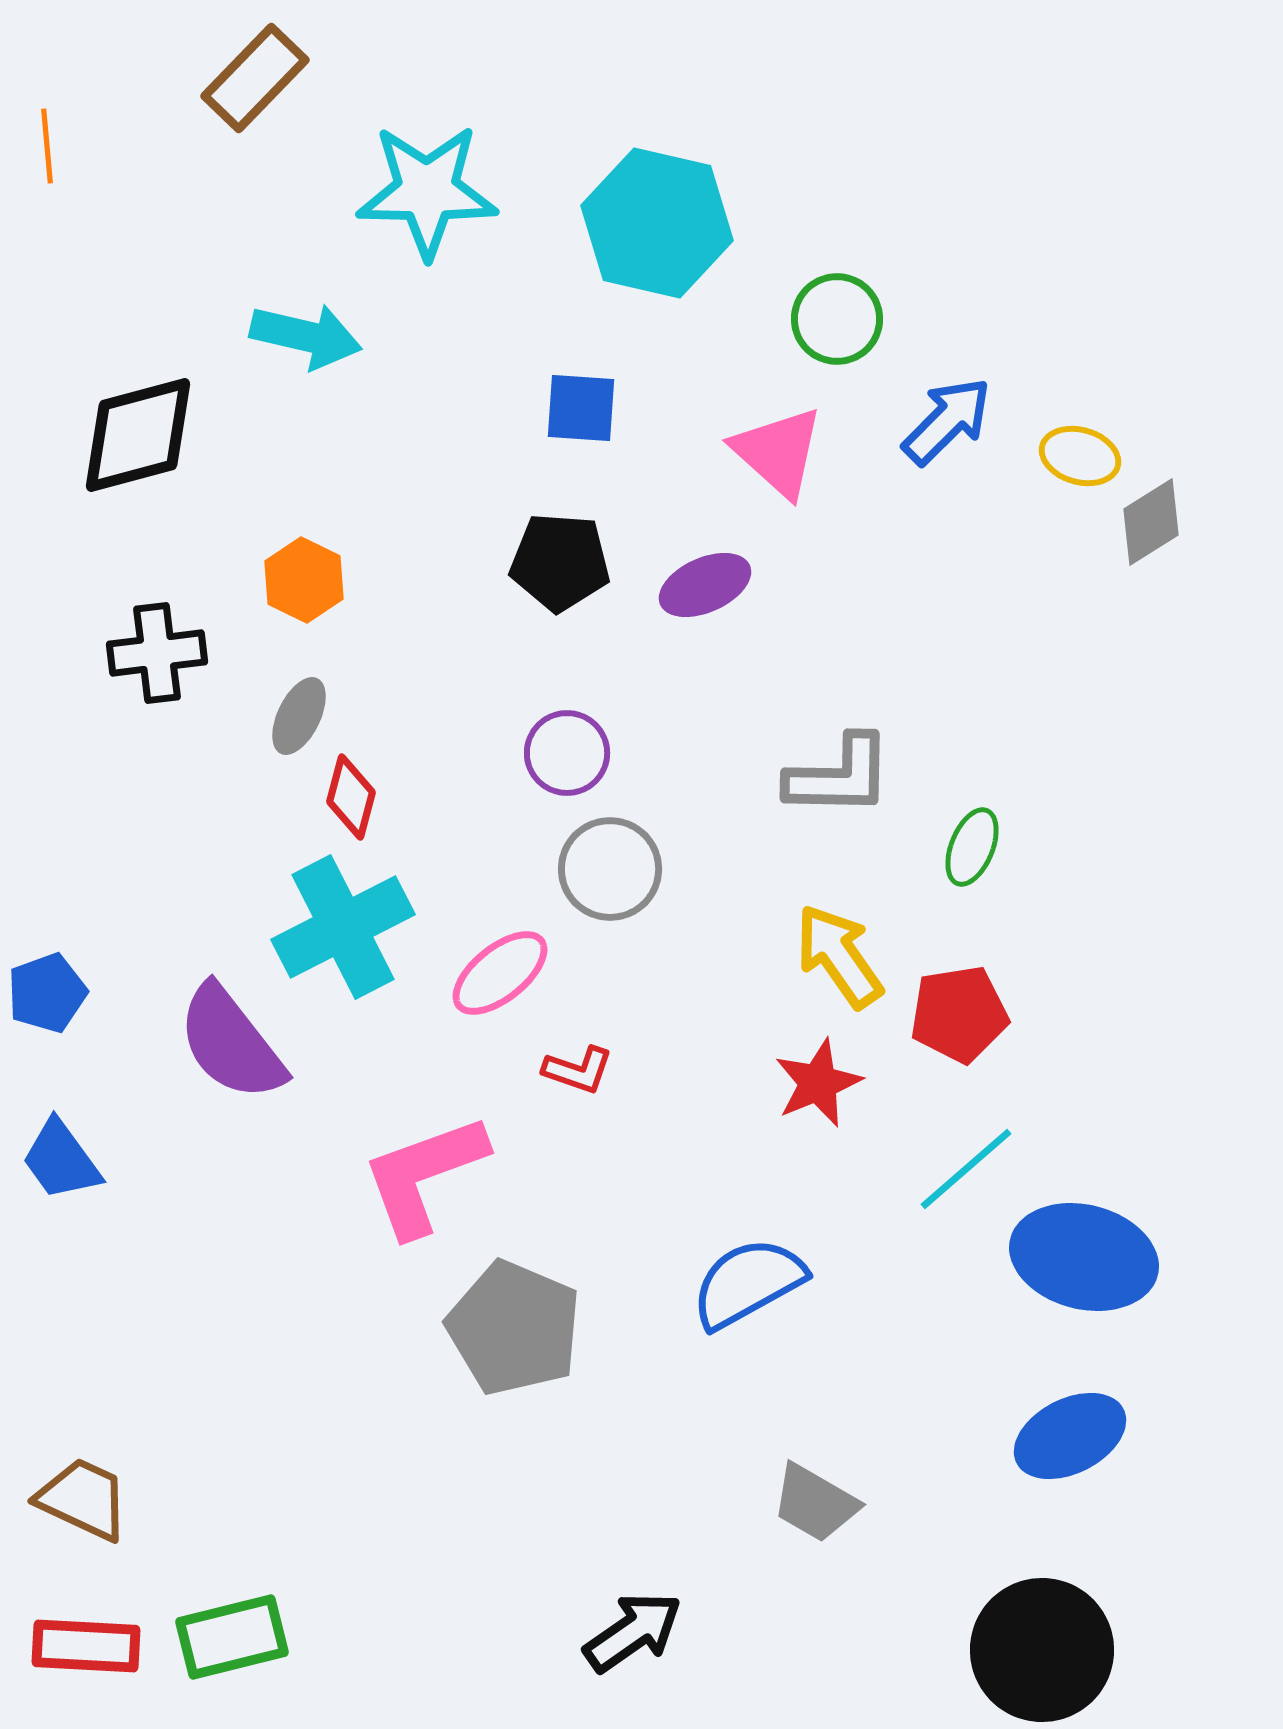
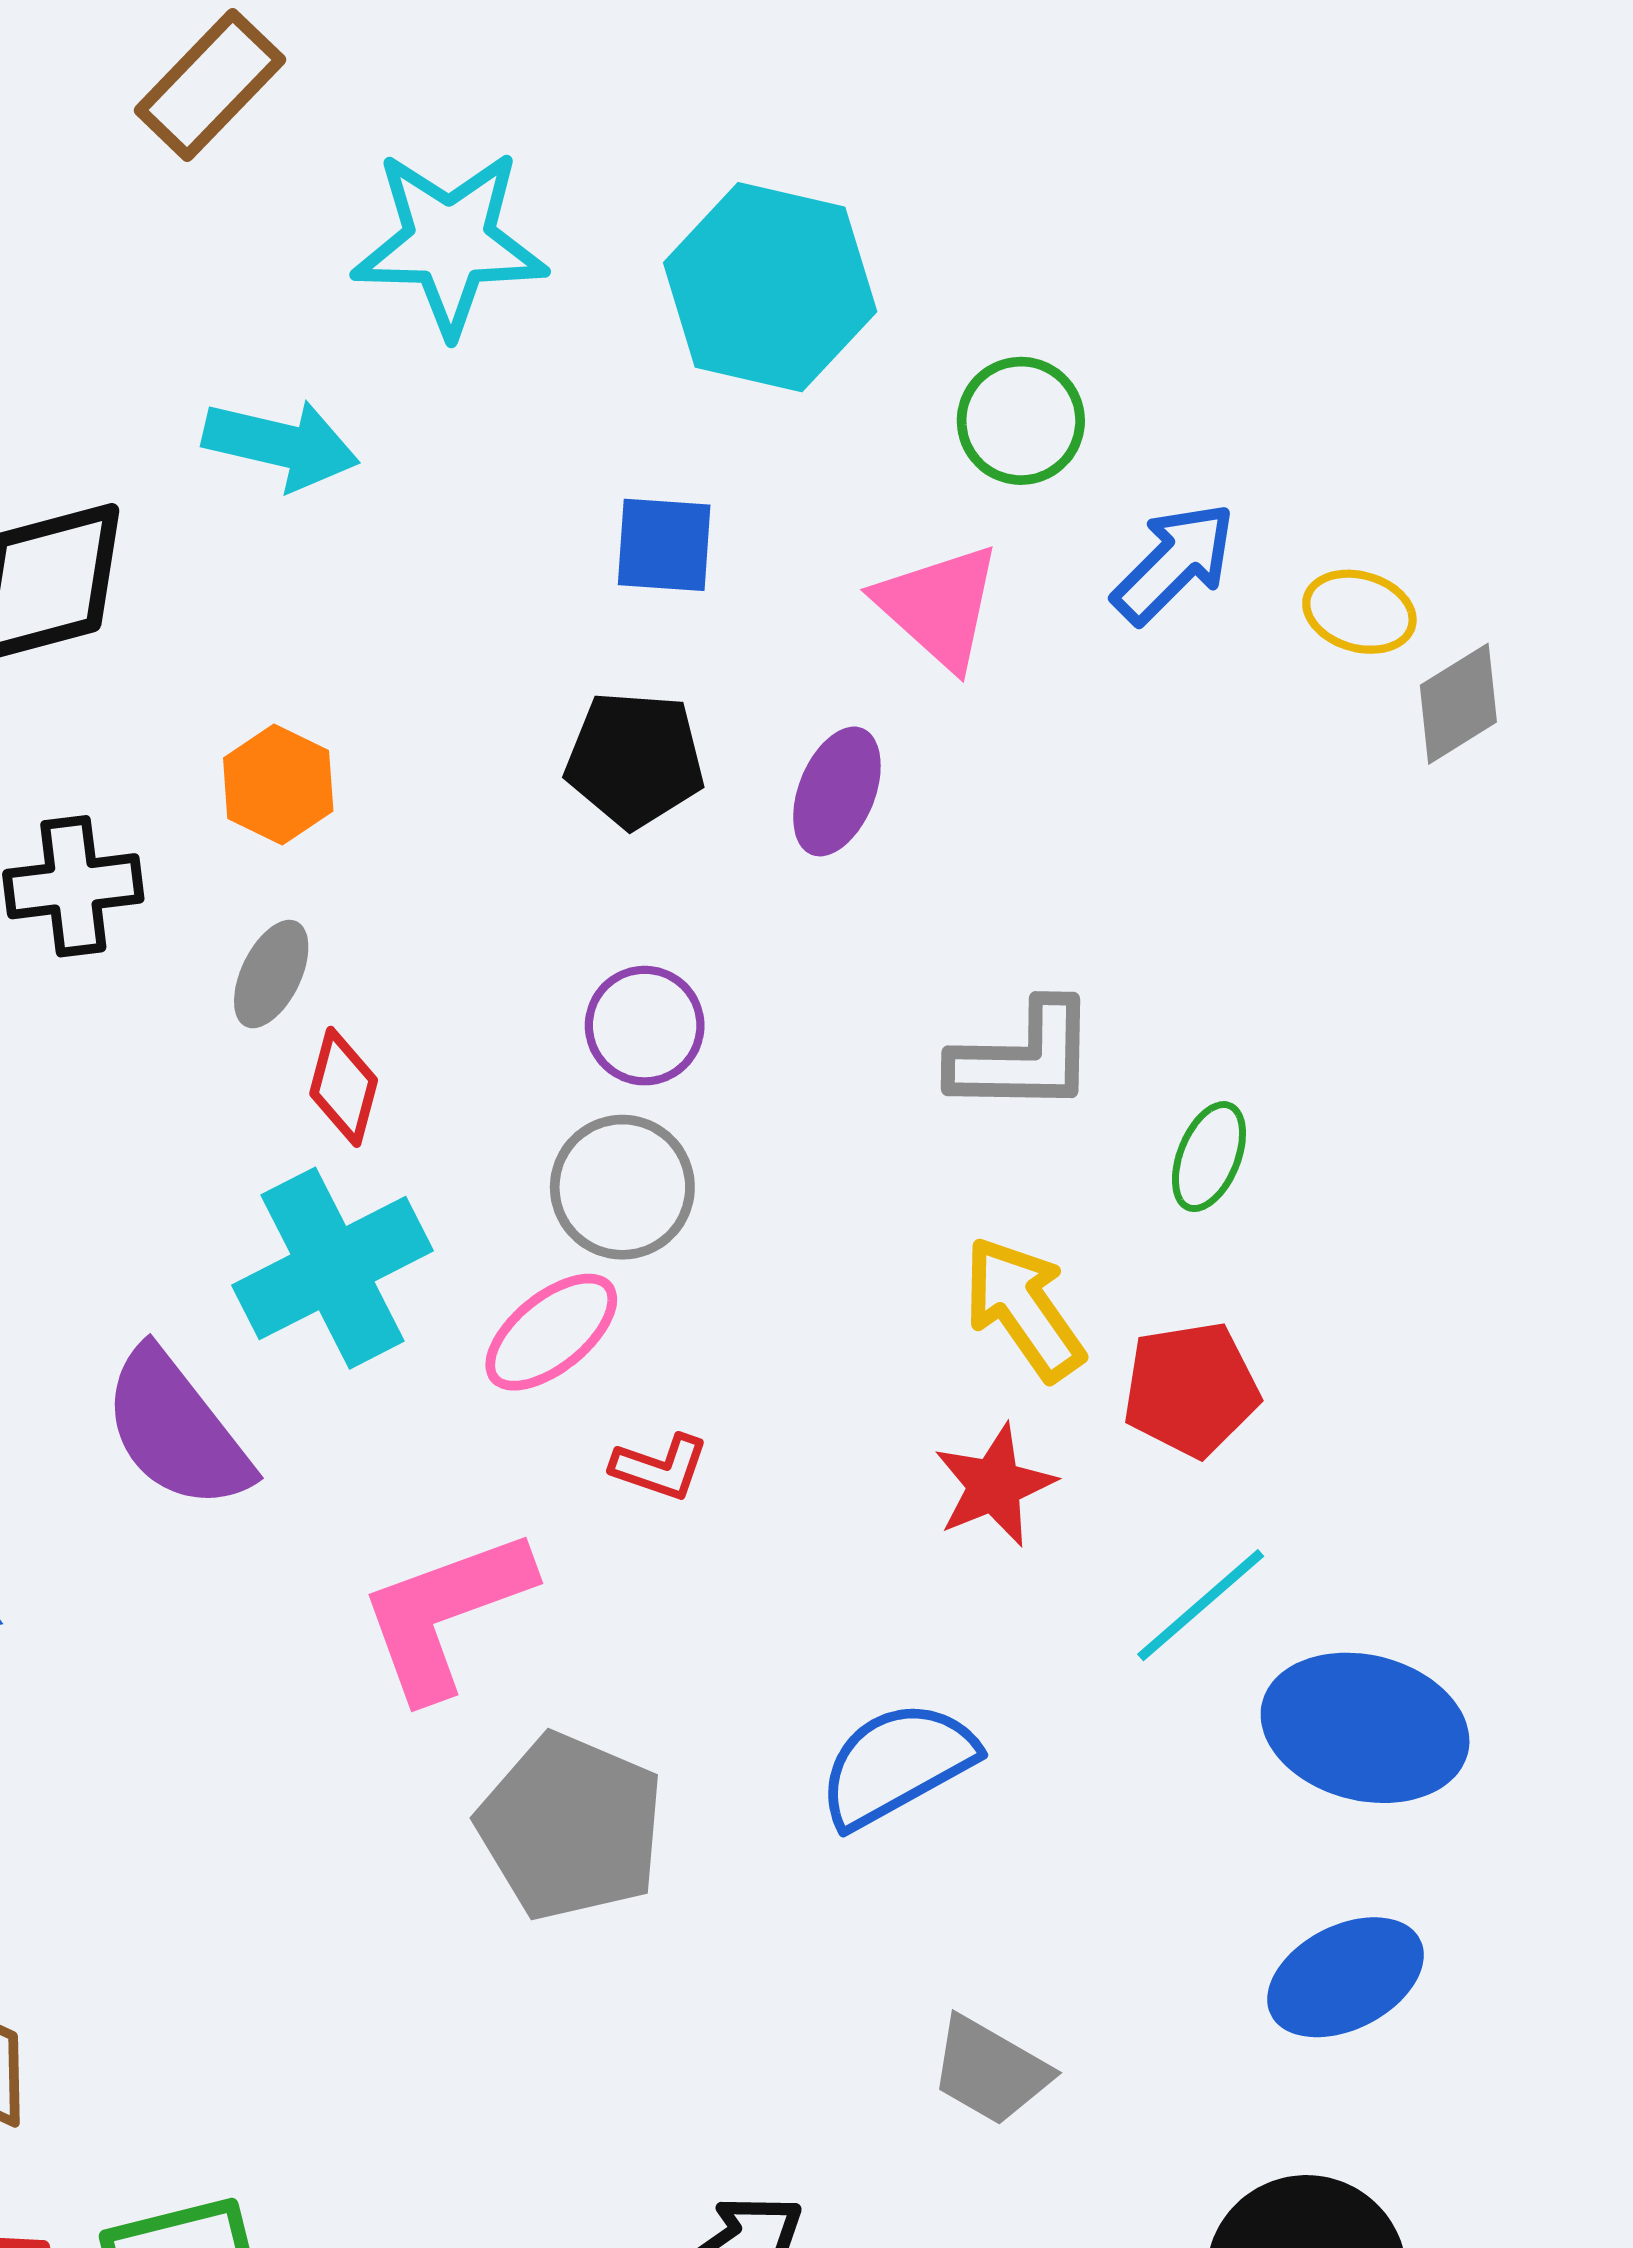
purple ellipse: (705, 585) -> (837, 791), turned -44
gray circle: (610, 869) -> (622, 1187), moved

